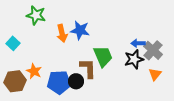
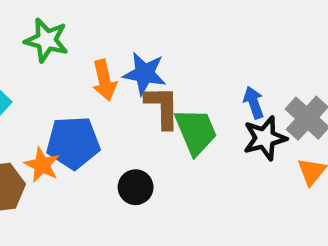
blue arrow: (138, 43) -> (254, 103), moved, turned 72
brown L-shape: (88, 68) -> (162, 107), moved
blue pentagon: (59, 82) -> (73, 143), moved

